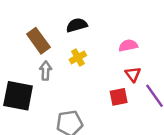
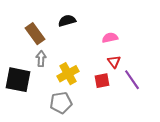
yellow cross: (78, 57) -> (68, 74), moved, size x1.5

